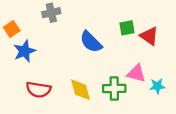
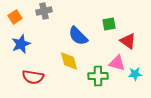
orange square: (12, 29) -> (15, 17), moved
red triangle: (149, 36) -> (128, 41), moved
yellow diamond: (80, 90) -> (69, 61), moved

